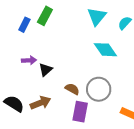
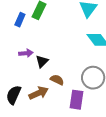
brown semicircle: (72, 89) -> (57, 80), moved
black semicircle: (14, 104) -> (14, 95), turned -96

